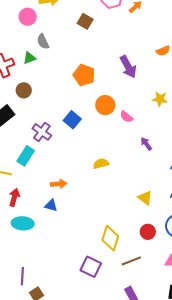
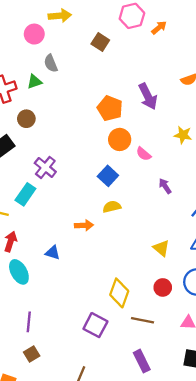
orange pentagon: (84, 75) -> (110, 108), moved
blue square: (72, 120) -> (108, 176), moved
orange arrow: (59, 184) -> (84, 225), moved
cyan ellipse: (23, 223) -> (19, 272), turned 55
brown line: (131, 261) -> (142, 320), turned 30
purple line: (22, 276) -> (29, 322), moved

